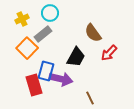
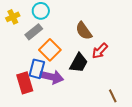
orange square: (27, 48) -> (50, 50), moved
black trapezoid: (76, 57) -> (79, 63), moved
brown line: (90, 98) -> (113, 96), moved

